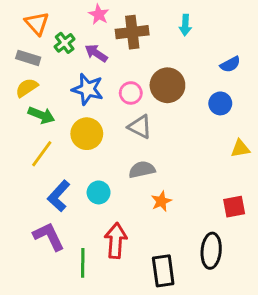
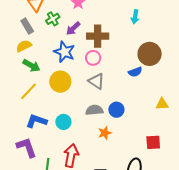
brown cross: (132, 32) -> (98, 36), moved
purple arrow: (96, 53) -> (73, 28), turned -84
gray rectangle: (28, 58) -> (27, 26), turned 35
blue semicircle: (230, 64) -> (135, 72), moved
brown circle: (167, 85) -> (150, 54), moved
blue circle: (220, 103) -> (116, 110), moved
blue L-shape: (59, 196) -> (36, 121), turned 60

